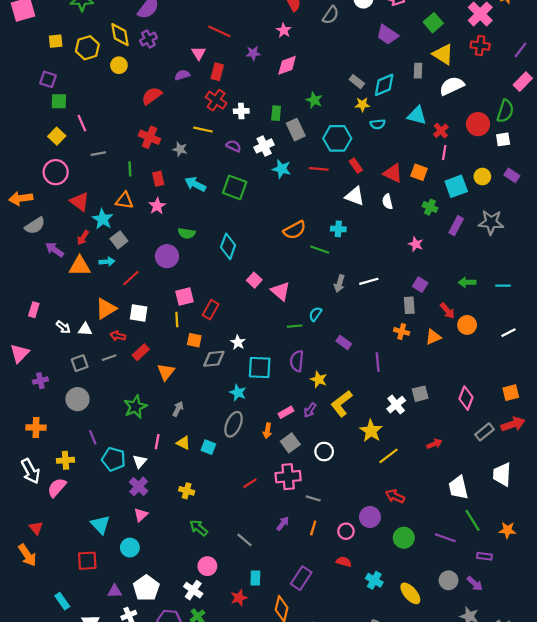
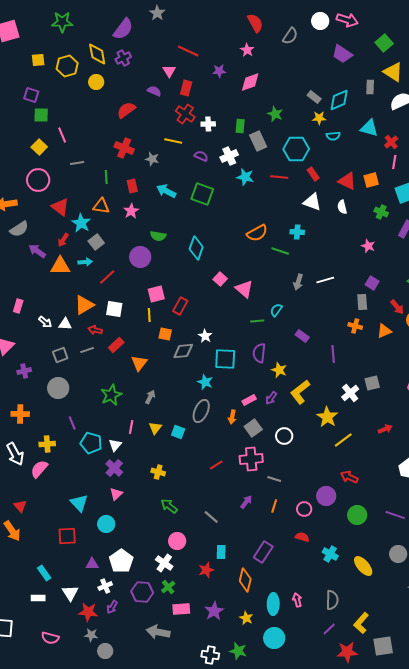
purple semicircle: (182, 75) -> (154, 91), turned 40
orange square: (419, 172) -> (371, 180), turned -35
yellow triangle: (183, 443) -> (155, 428), turned 40

